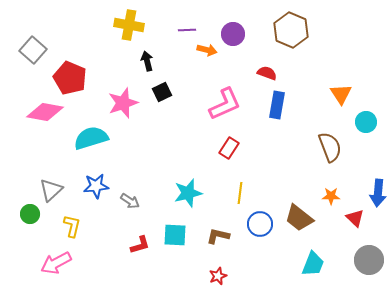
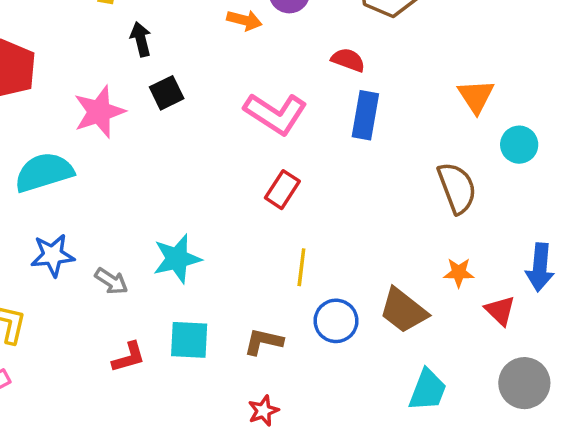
pink L-shape: (225, 104) -> (276, 114), turned 57
cyan star: (188, 193) -> (177, 259), moved

